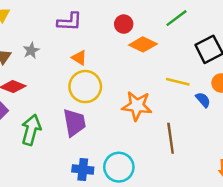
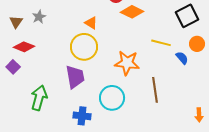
orange triangle: (79, 58) -> (91, 23), moved
green arrow: (31, 130) -> (39, 98), moved
cyan circle: (119, 167) -> (112, 98), moved

